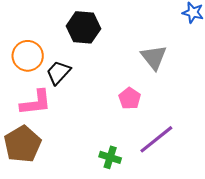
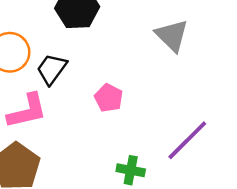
pink pentagon: (130, 98) -> (109, 98), moved

